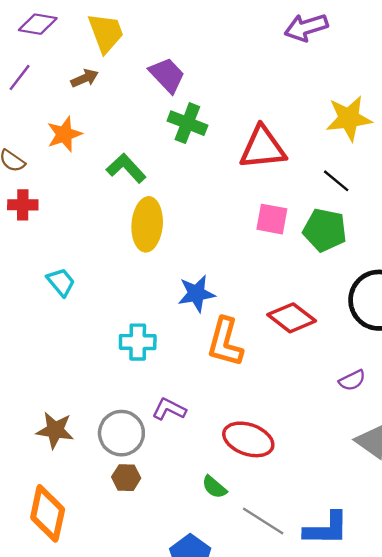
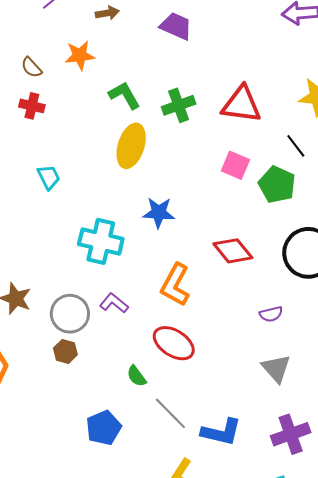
purple trapezoid: (167, 75) -> (176, 26), turned -36
green cross: (187, 123) -> (179, 105), moved, turned 36
cyan cross: (138, 342) -> (101, 241), size x1.4
orange L-shape: (225, 342) -> (175, 285), moved

